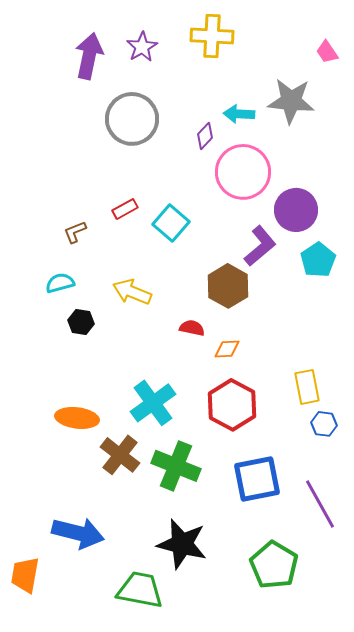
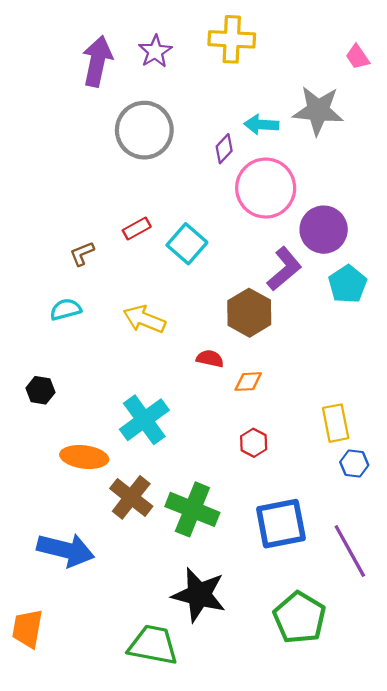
black hexagon: (81, 322) -> (40, 390), moved
cyan cross: (153, 403) -> (144, 420), moved
red hexagon: (232, 405) -> (254, 443), size x0.5
blue arrow: (78, 533) -> (66, 550), moved

